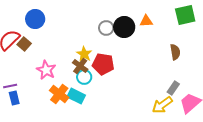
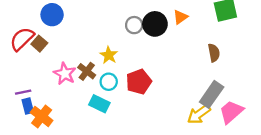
orange triangle: (146, 21) -> (180, 17), turned -32
red pentagon: (103, 64) -> (139, 82), moved, turned -30
brown cross: (80, 66) -> (87, 71), moved
gray rectangle: (173, 88) -> (212, 94), size x1.6
orange cross: (59, 94) -> (42, 116), moved

